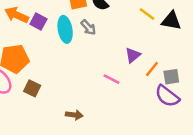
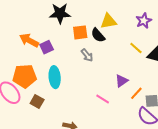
purple square: (38, 22) -> (47, 47), turned 32
cyan ellipse: (65, 29) -> (55, 77), moved

